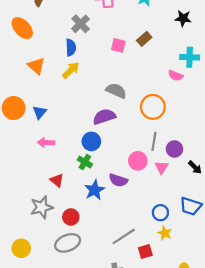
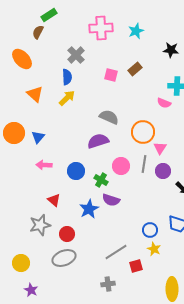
blue circle: (91, 141) -> (76, 171), moved
pink circle: (138, 161) -> (121, 166), moved
green cross: (85, 162) -> (101, 180), moved
pink triangle: (162, 167) -> (160, 148), moved

